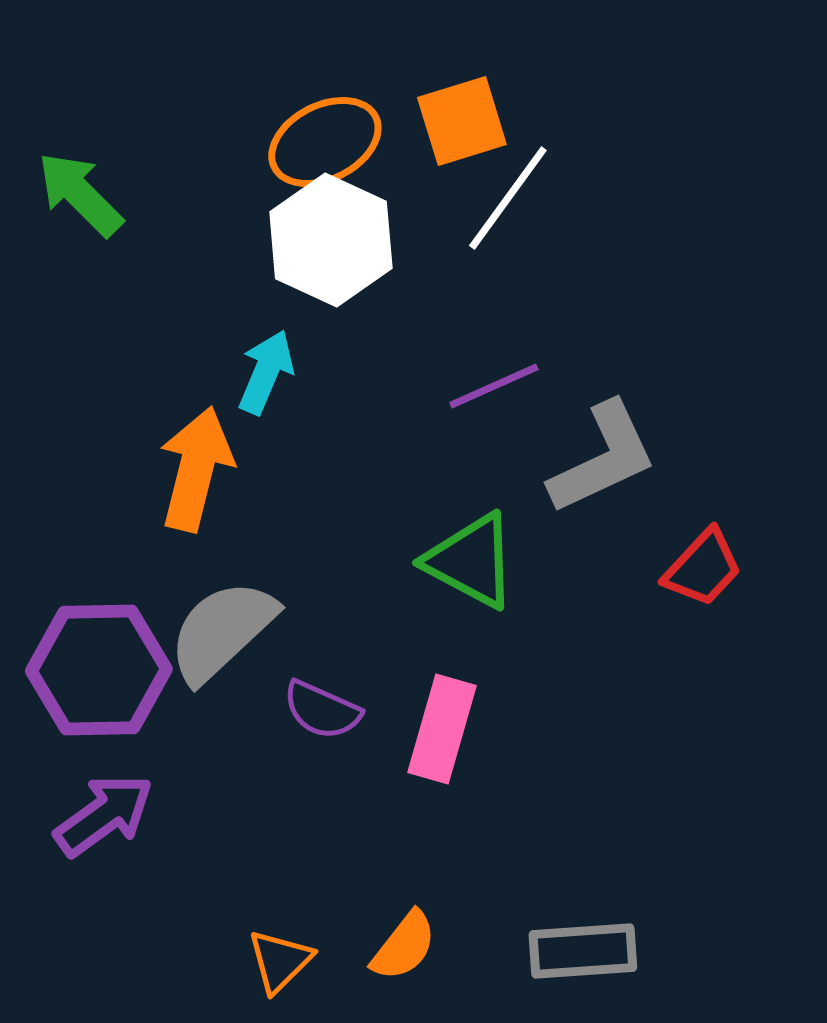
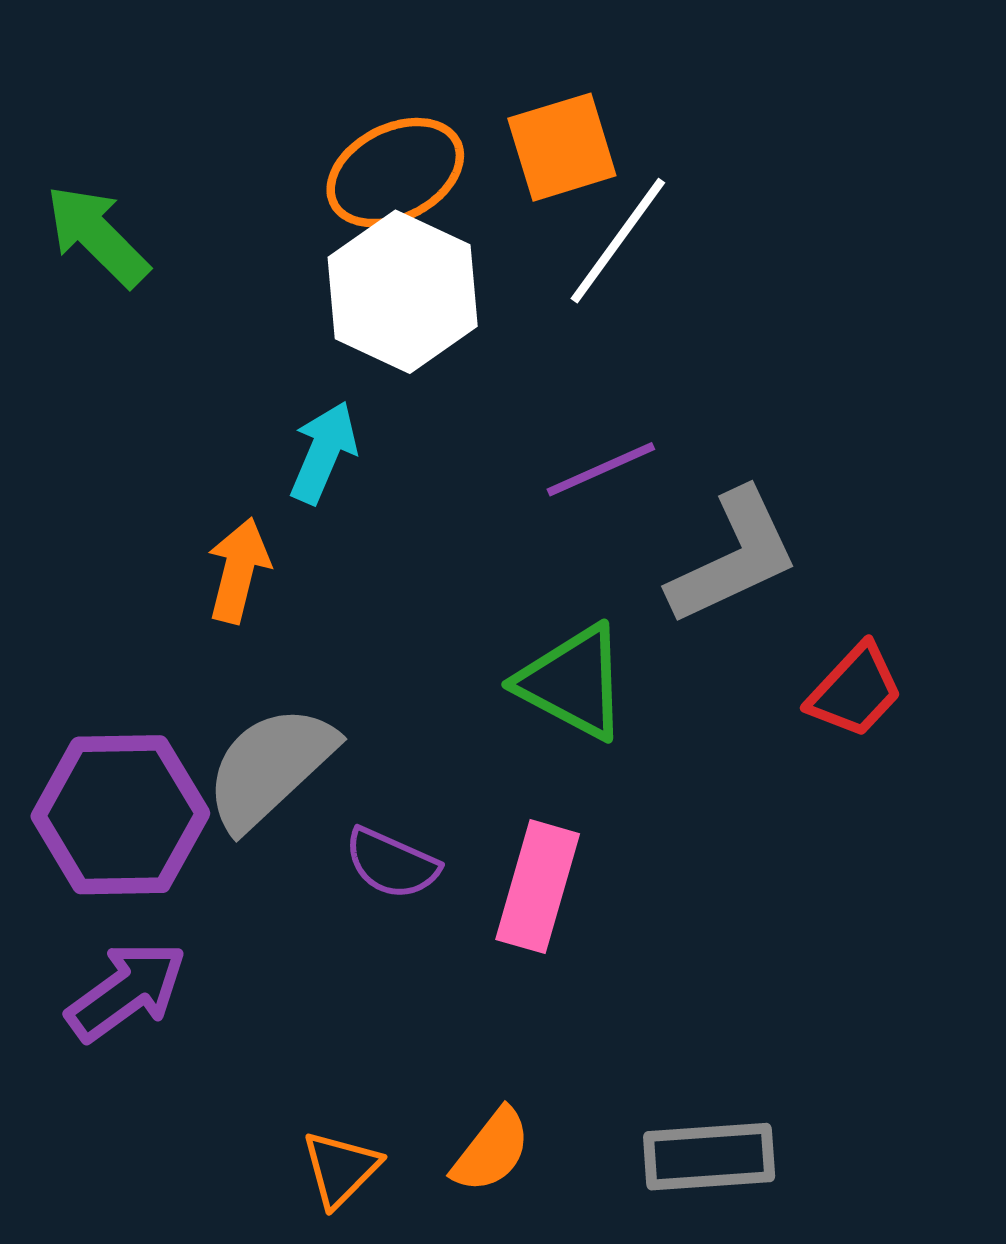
orange arrow: (196, 469) -> (238, 570), size x0.7

